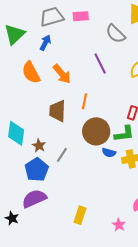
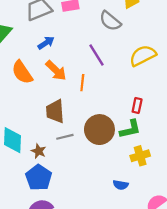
blue arrow: (45, 43) -> (46, 43), moved, turned 35
orange line: (85, 101) -> (82, 83), moved
blue semicircle: (109, 153) -> (121, 185), moved
gray line: (62, 155) -> (65, 137), moved, turned 49

